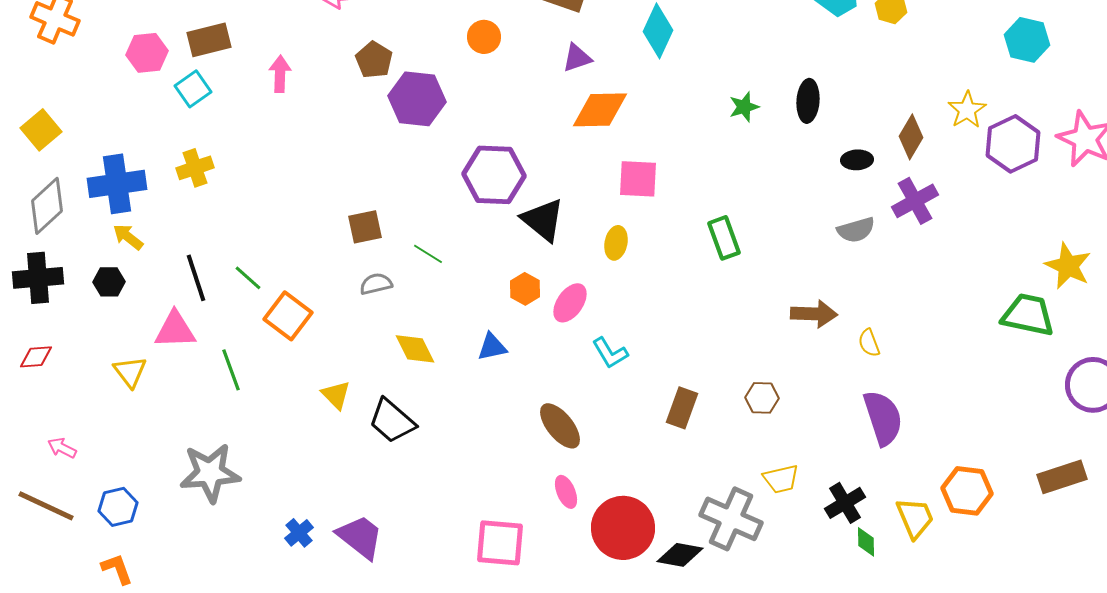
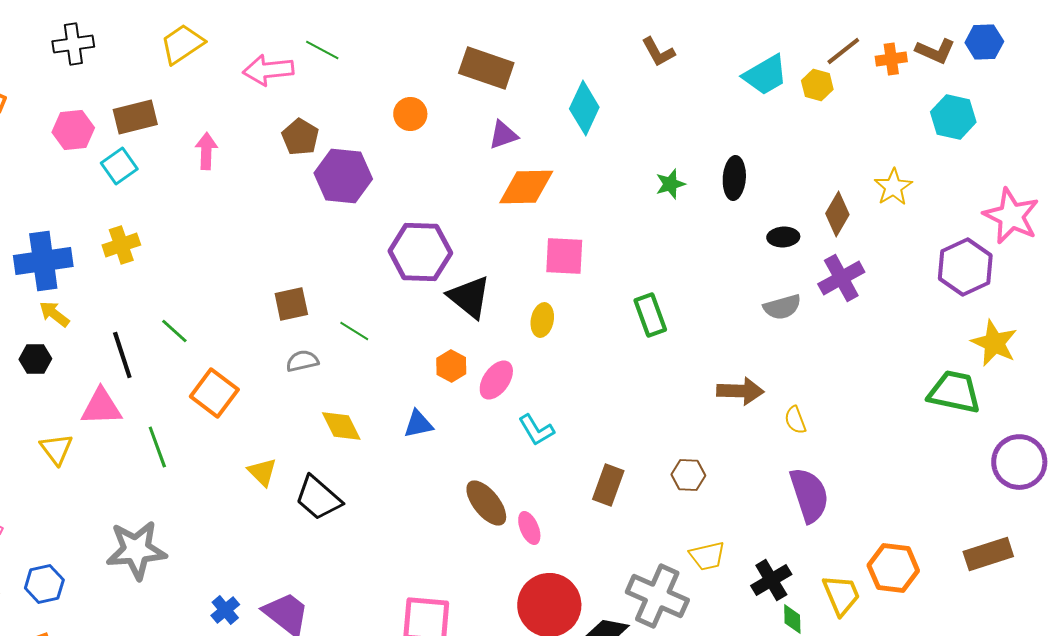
purple hexagon: (1013, 144) -> (965, 267), moved
green line: (248, 278) -> (174, 331), moved
pink ellipse: (566, 492) -> (529, 528), moved

